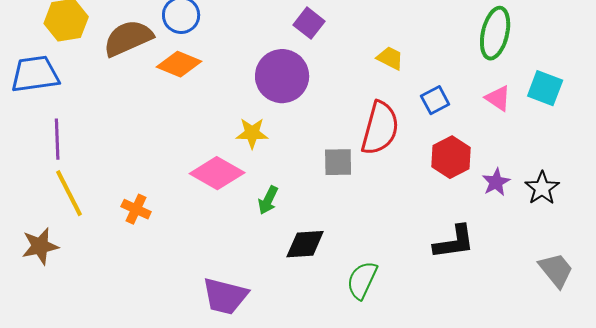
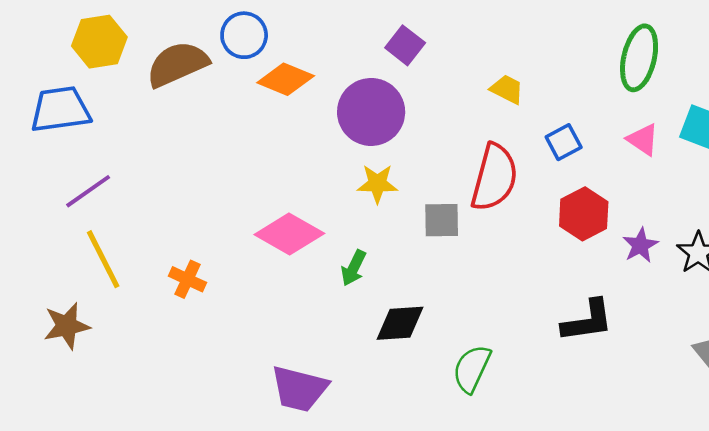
orange diamond: (179, 64) -> (286, 79), moved
yellow star: (252, 133) -> (377, 184), moved
purple line: (57, 139) -> (88, 191), turned 57

